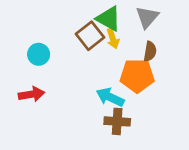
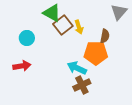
gray triangle: (147, 17) -> (119, 12), moved
green triangle: (109, 19) -> (52, 13), moved
brown cross: (117, 121) -> (82, 85), turned -30

